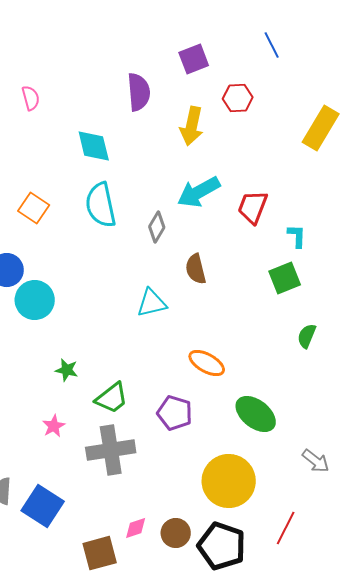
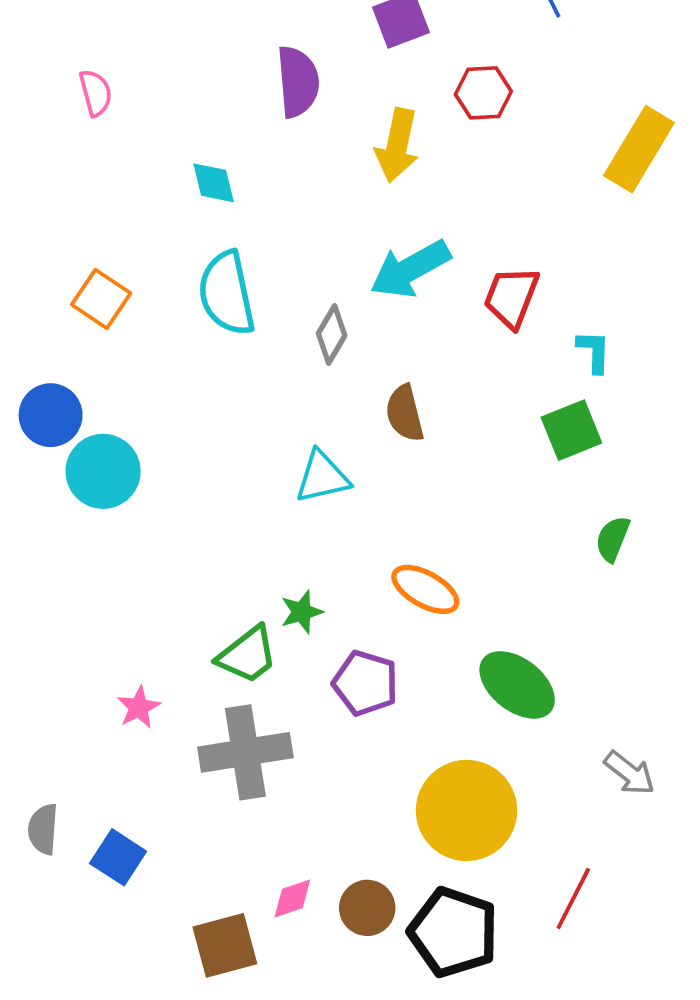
cyan diamond: (94, 146) -> (214, 183), size x0.7
green star: (67, 370) -> (302, 612), moved, turned -30
blue square: (43, 506) -> (118, 857), size x0.7

